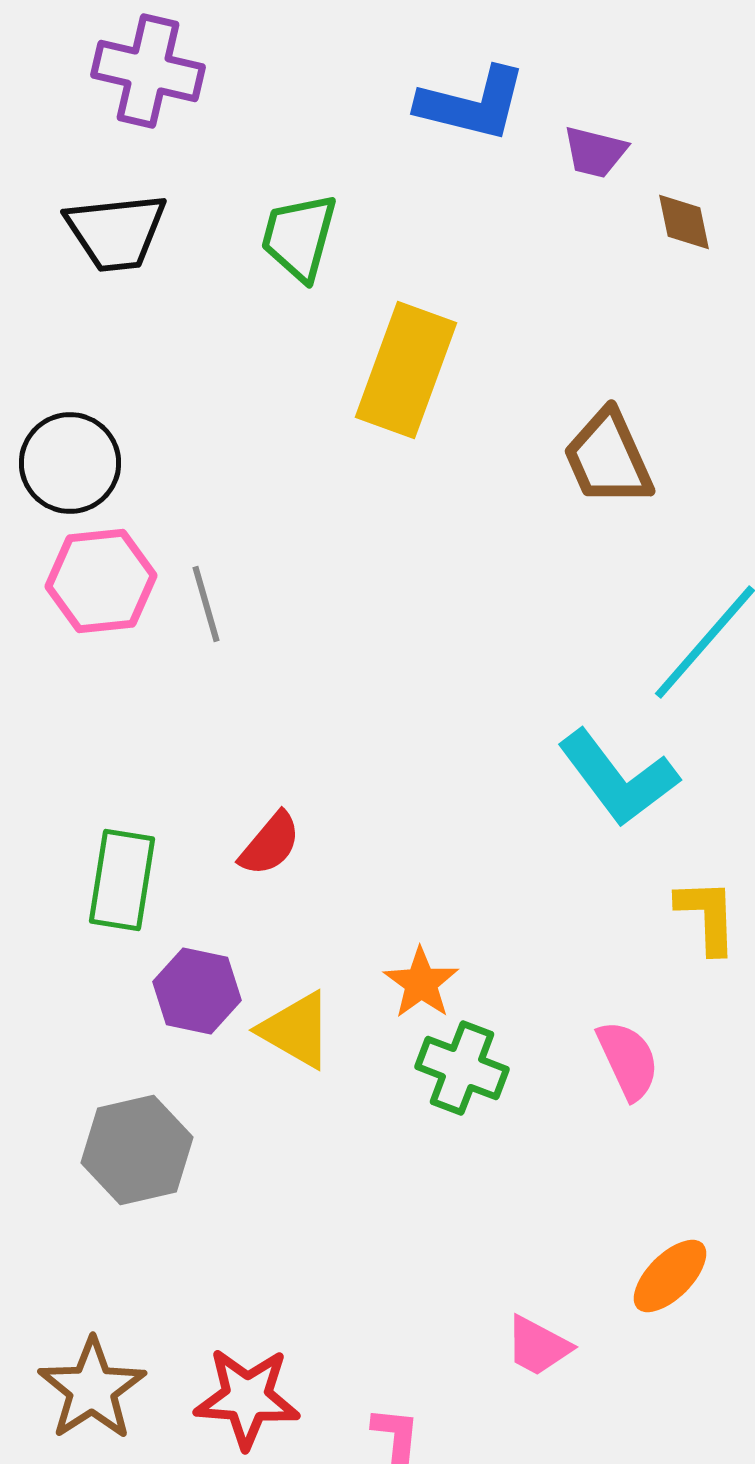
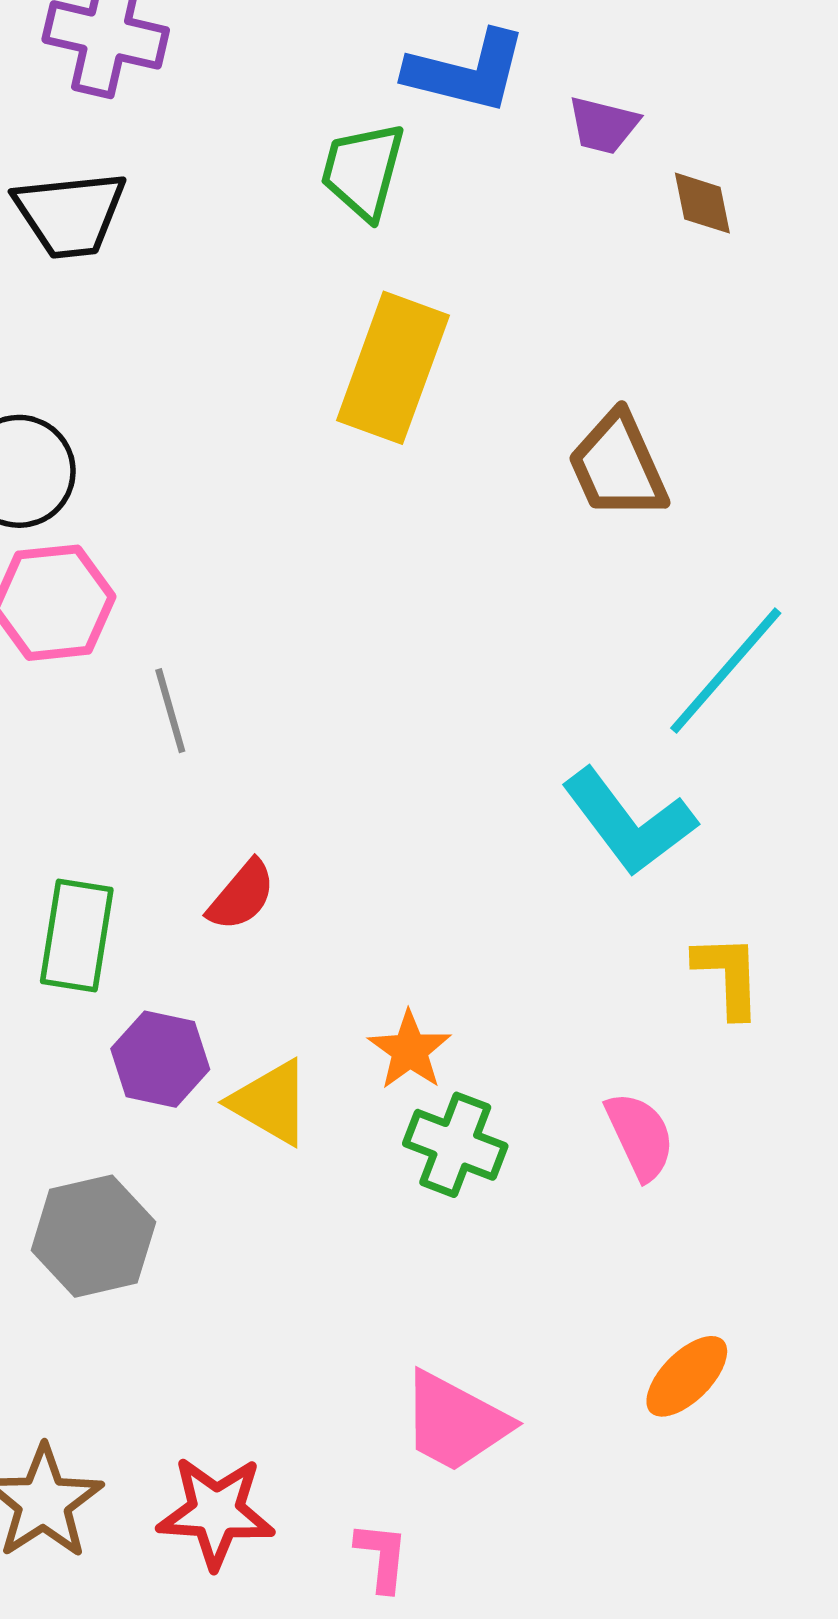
green trapezoid: (299, 237) -> (363, 171), moved
gray line: (206, 604) -> (170, 711), moved
pink trapezoid: (538, 1346) -> (455, 1422), moved, size x1.5

